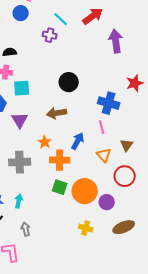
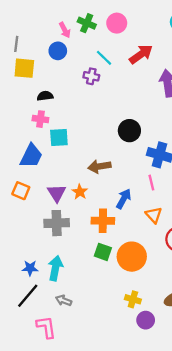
black circle: (69, 82) -> (129, 131), moved
purple triangle: (20, 120) -> (57, 193), moved
orange star: (45, 142) -> (80, 192), moved
cyan arrow: (19, 201) -> (55, 268), size x1.5
purple circle: (107, 202) -> (146, 320), moved
gray arrow: (26, 229) -> (64, 300), turned -56

